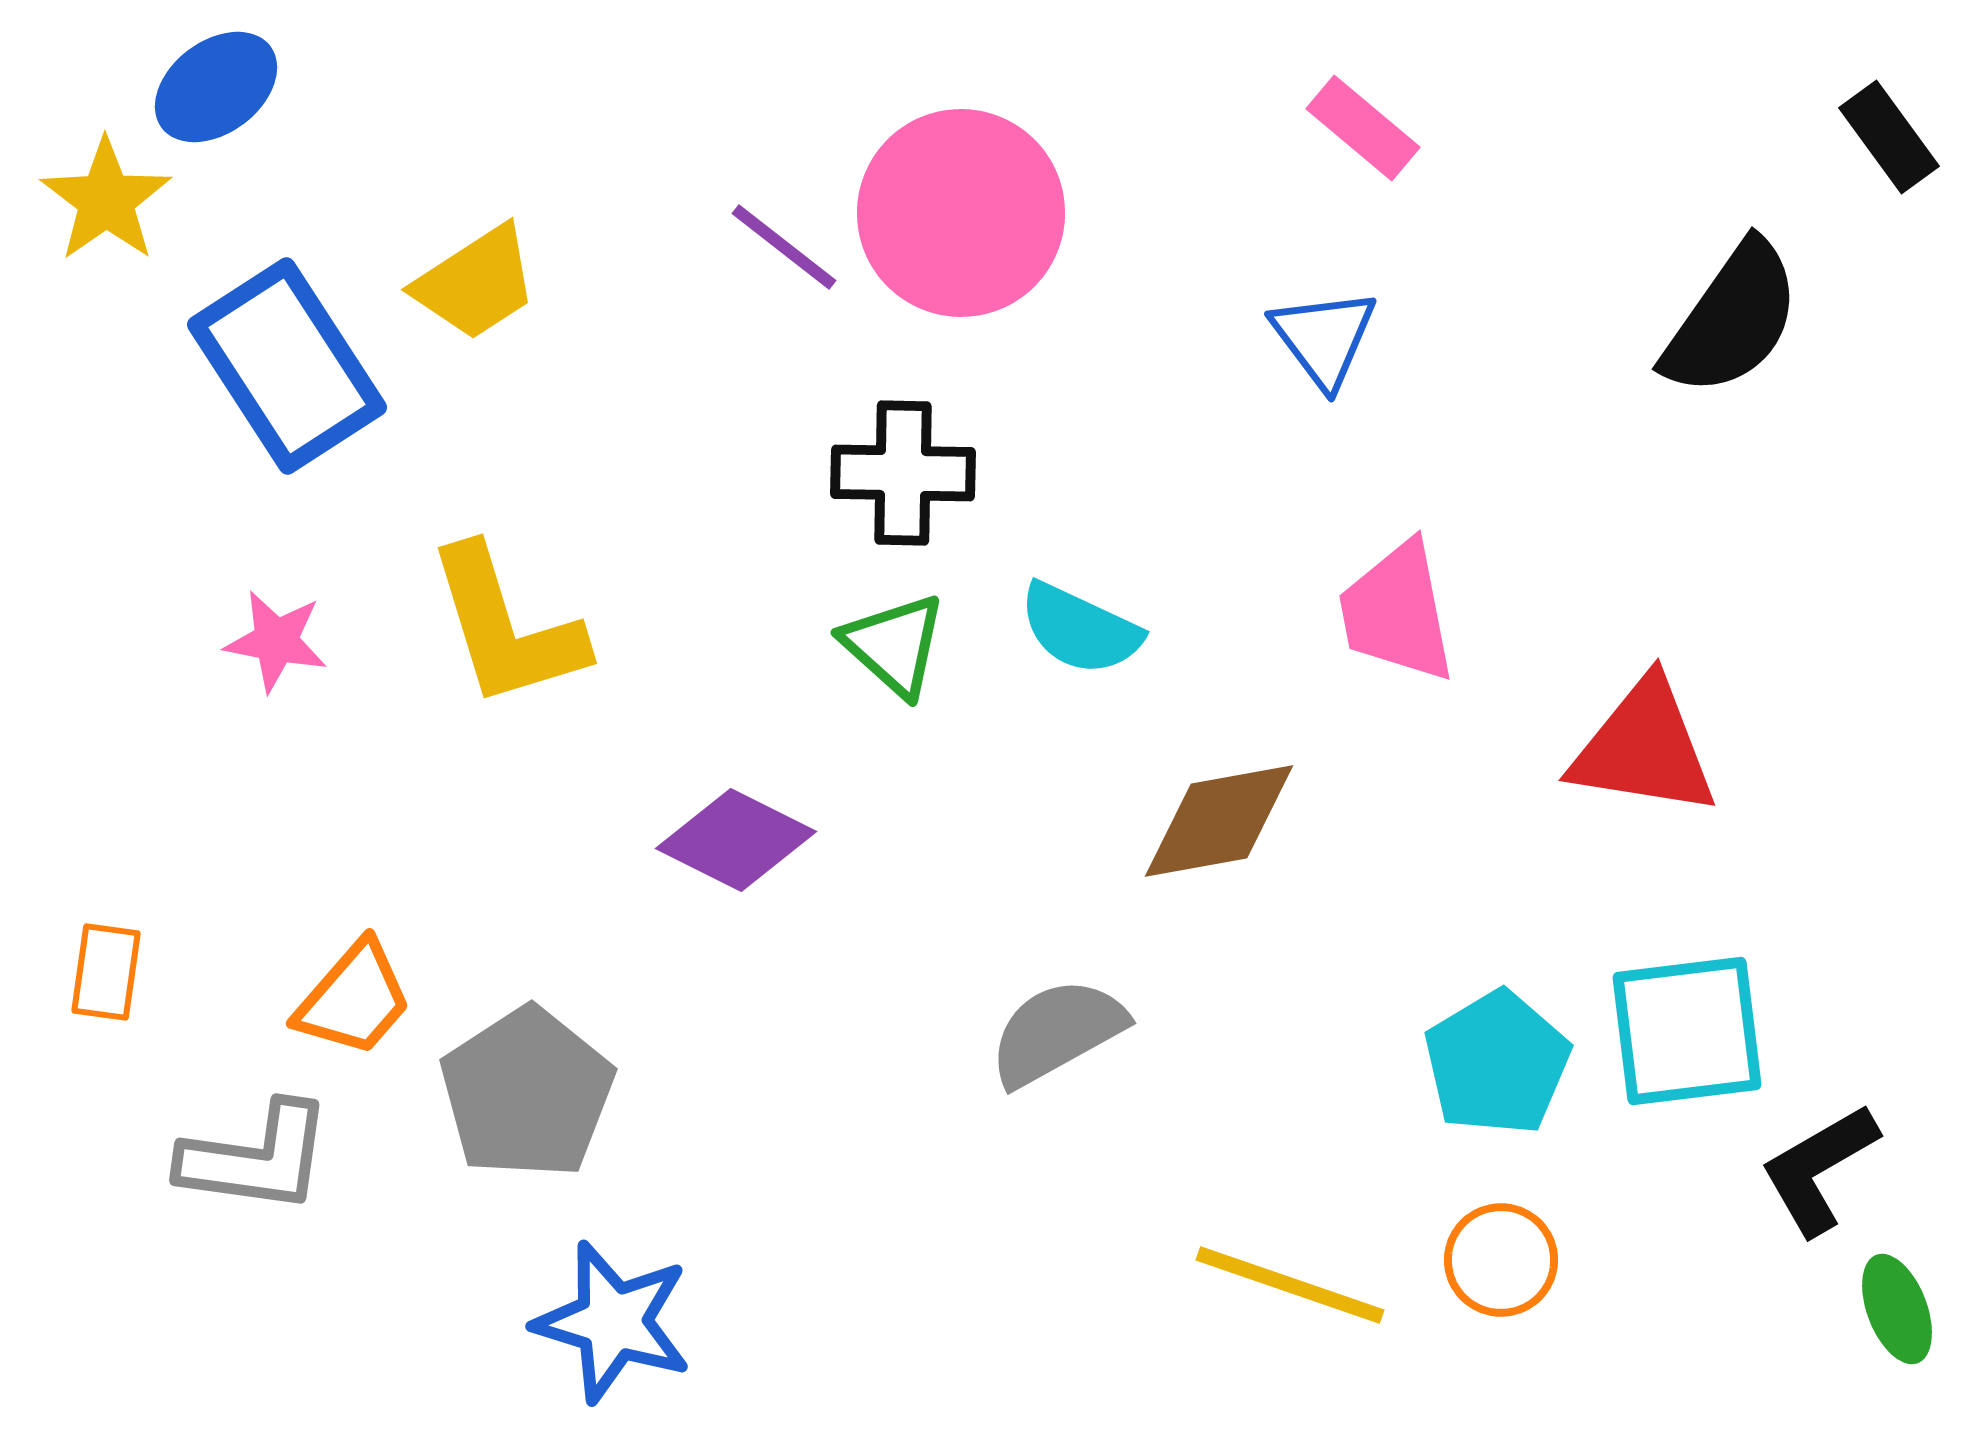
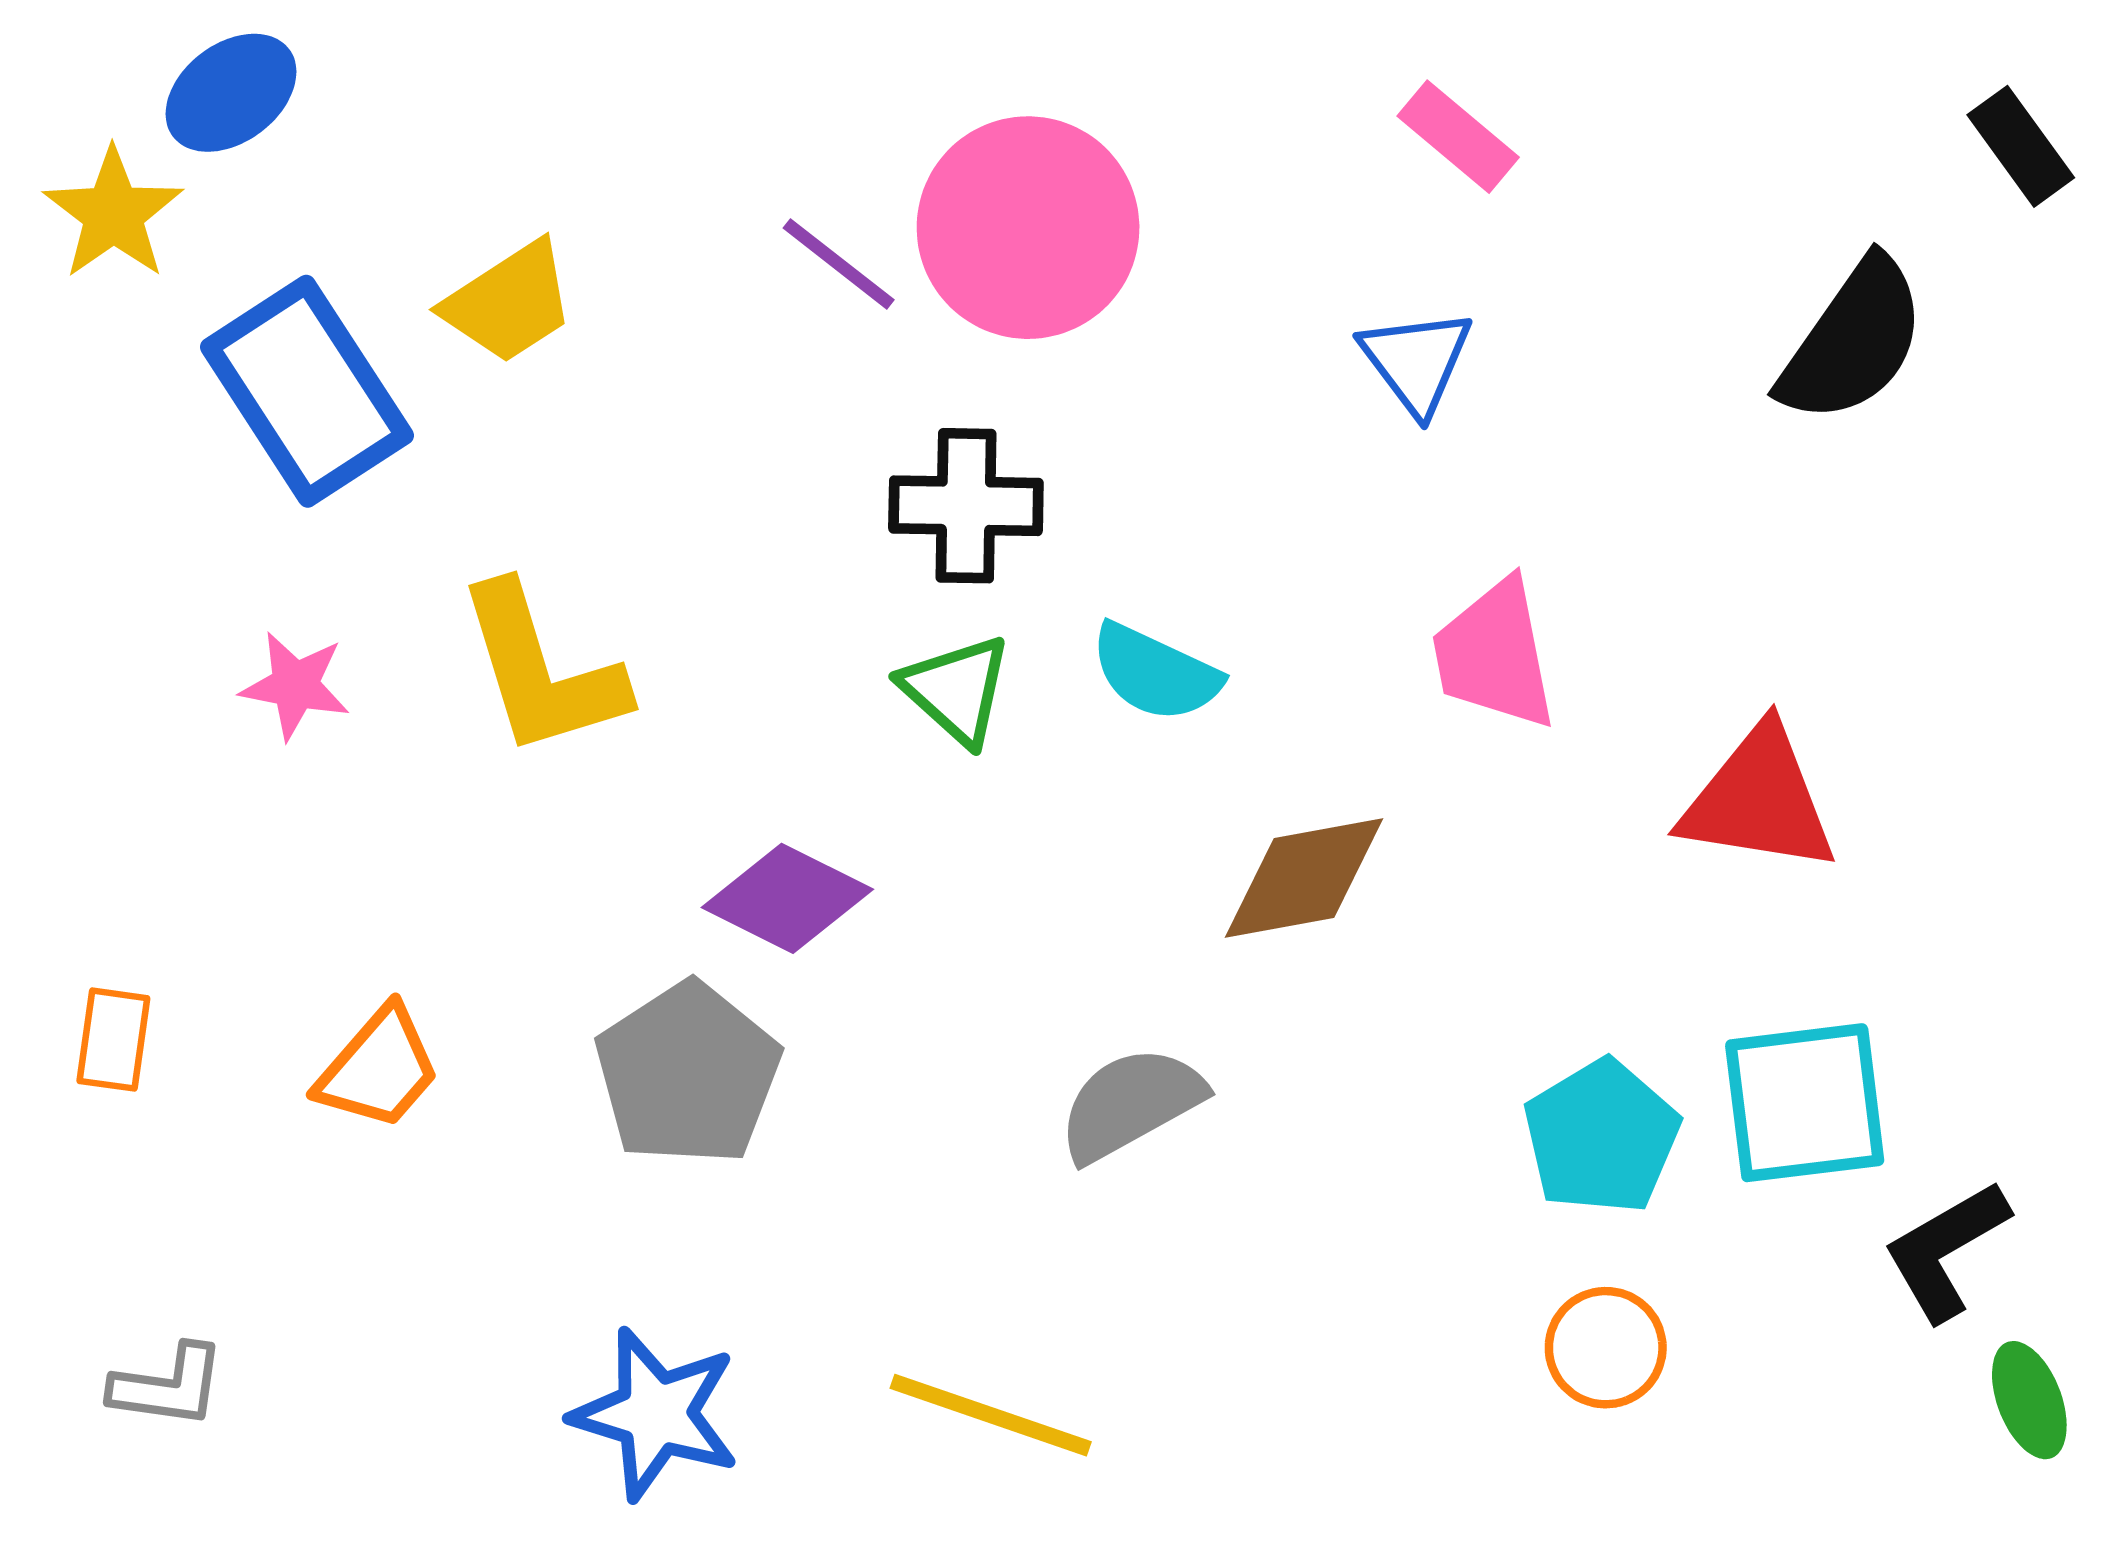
gray pentagon: (527, 1093) -> (688, 1074), moved
gray L-shape: (256, 1158) -> (168, 1386), moved, size x0.7
yellow line: (1290, 1285) -> (991, 1415), moved

